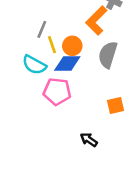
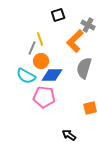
yellow line: (52, 45) -> (40, 39), moved
orange circle: (72, 46) -> (41, 61), moved

